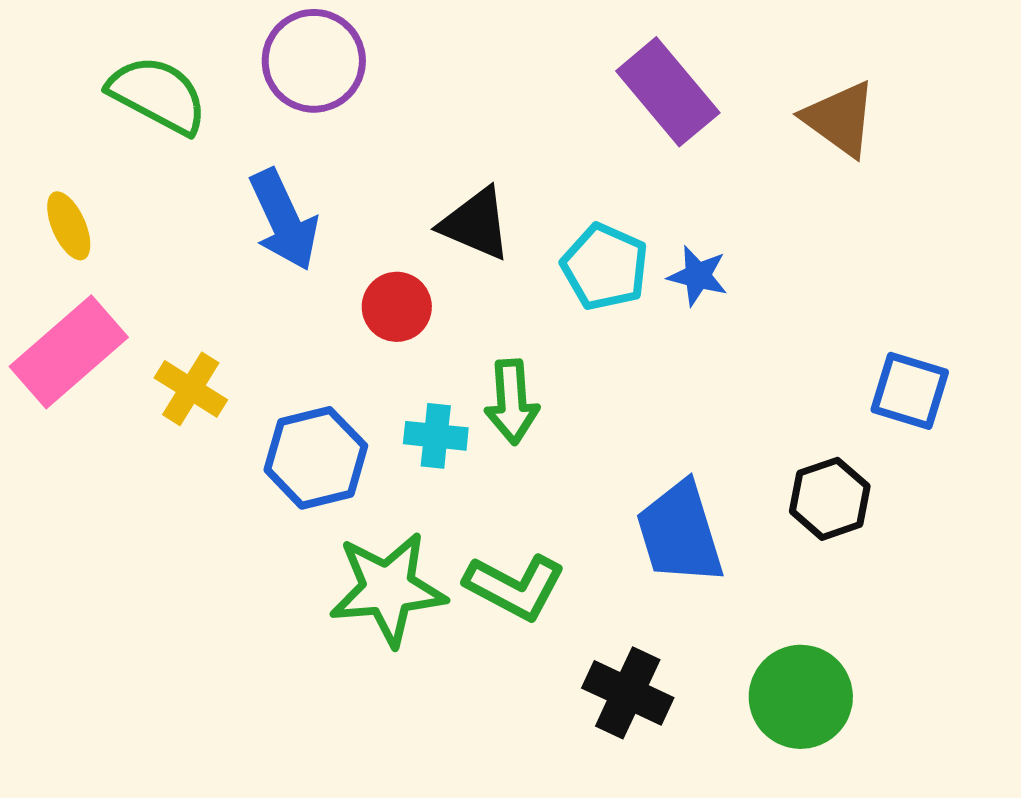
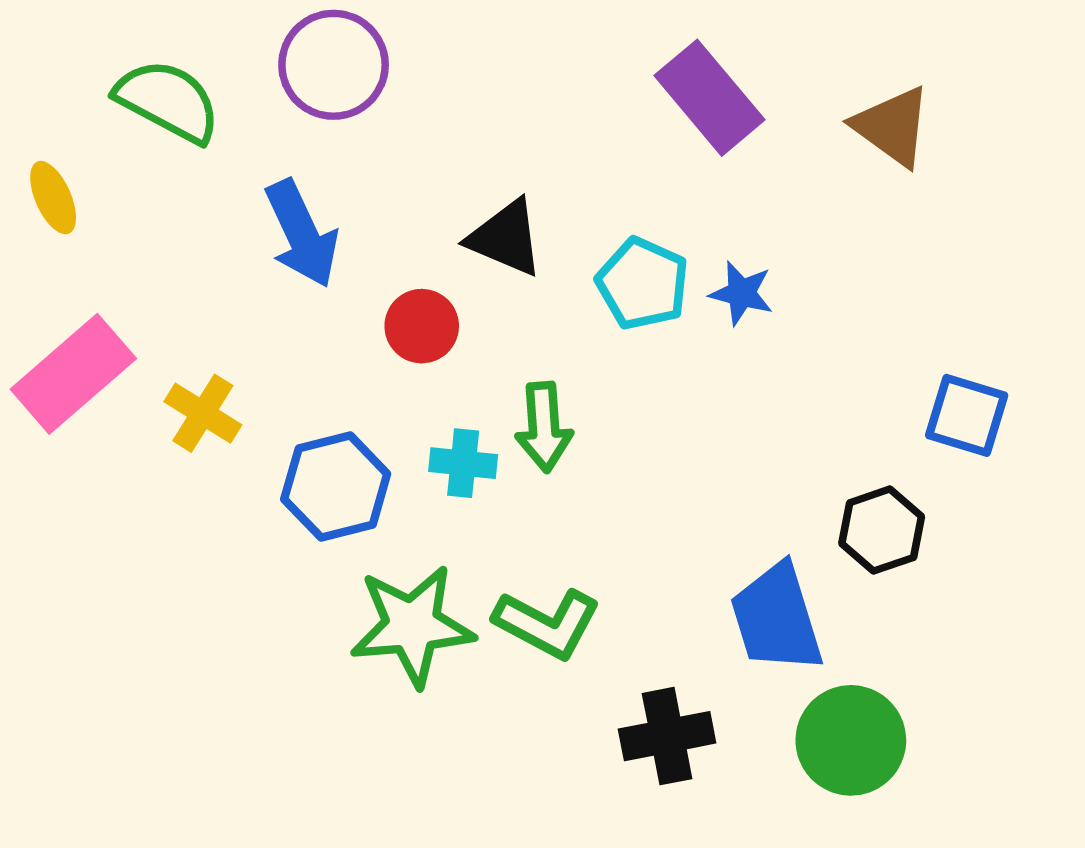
yellow ellipse: (69, 226) -> (53, 198), moved
blue trapezoid: (680, 533) -> (776, 618), moved
black cross: (628, 693) -> (667, 736), turned -36

